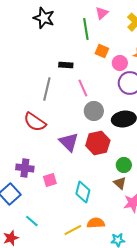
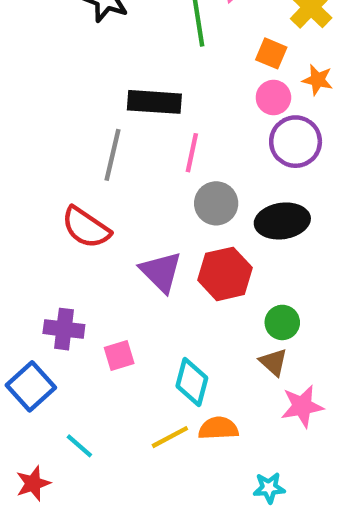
orange square: (102, 51) -> (271, 53), moved
black rectangle: (66, 65) -> (154, 102), size x1.6
pink line: (83, 88) -> (192, 153), turned 36
orange semicircle: (96, 223) -> (218, 428), moved
yellow line: (73, 230) -> (170, 437), moved

